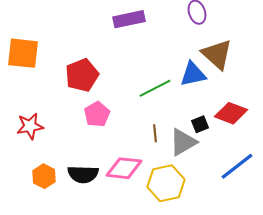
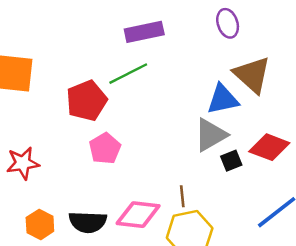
green line: (155, 88) -> (128, 74), moved
brown line: (155, 133) -> (182, 196), moved
gray triangle: (183, 142) -> (210, 135), moved

